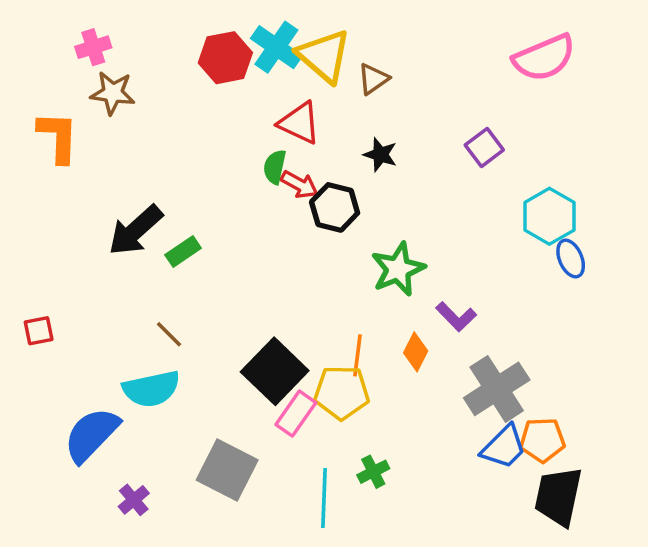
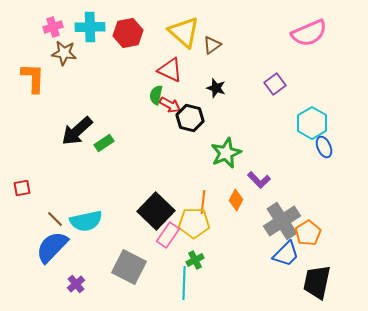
cyan cross: (276, 47) -> (90, 27), moved, turned -36
brown line: (169, 334) -> (55, 219), moved
orange pentagon: (542, 440) -> (308, 233), moved, turned -30
green cross: (373, 472) -> (195, 260), moved

